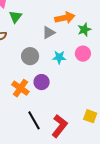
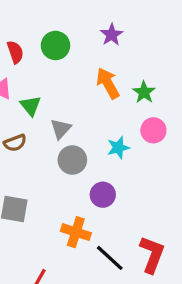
orange arrow: (65, 18) -> (108, 83), turned -90
gray triangle: (49, 33) -> (61, 129), moved
orange cross: (20, 88) -> (76, 232), moved

